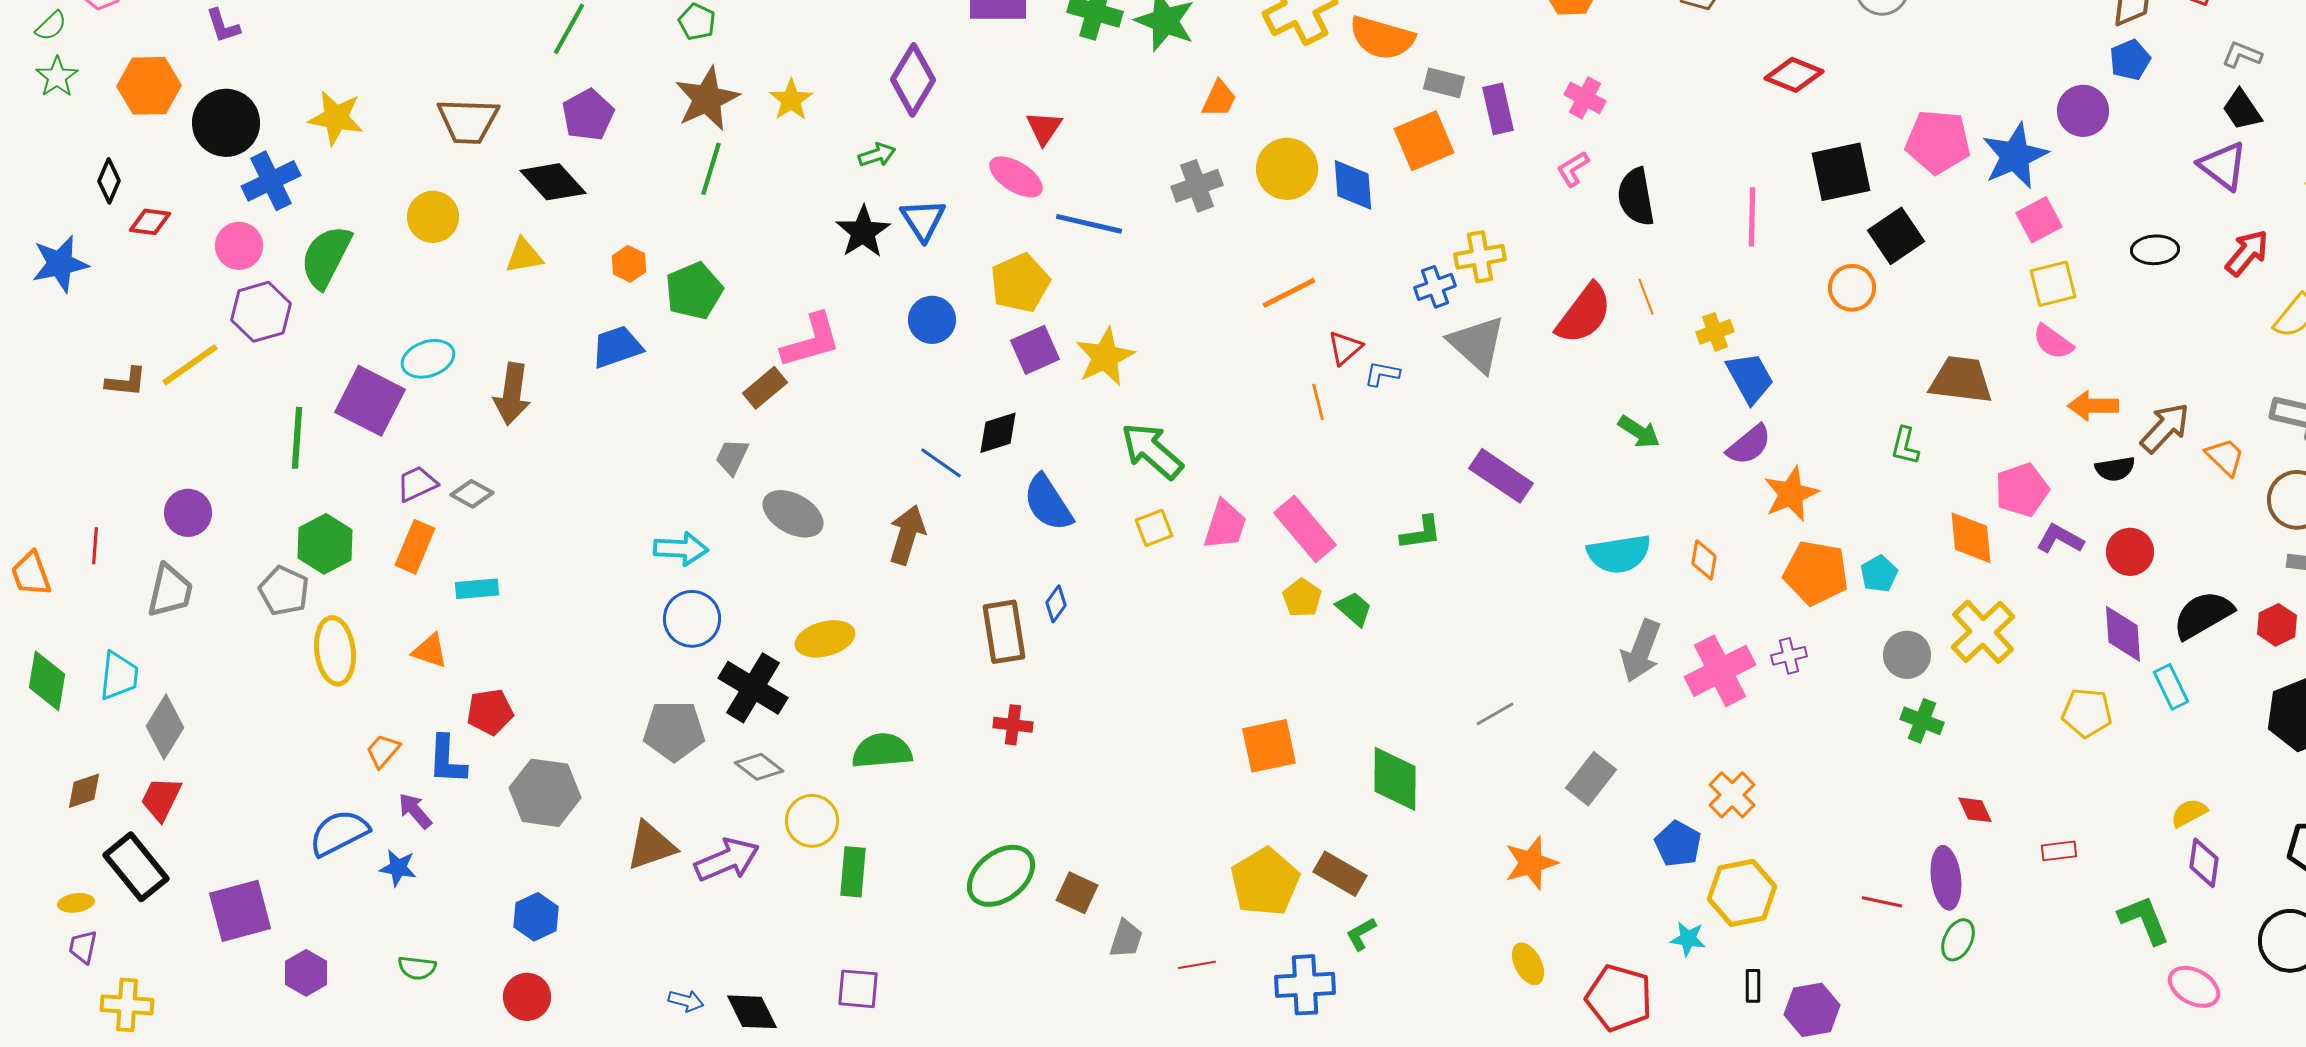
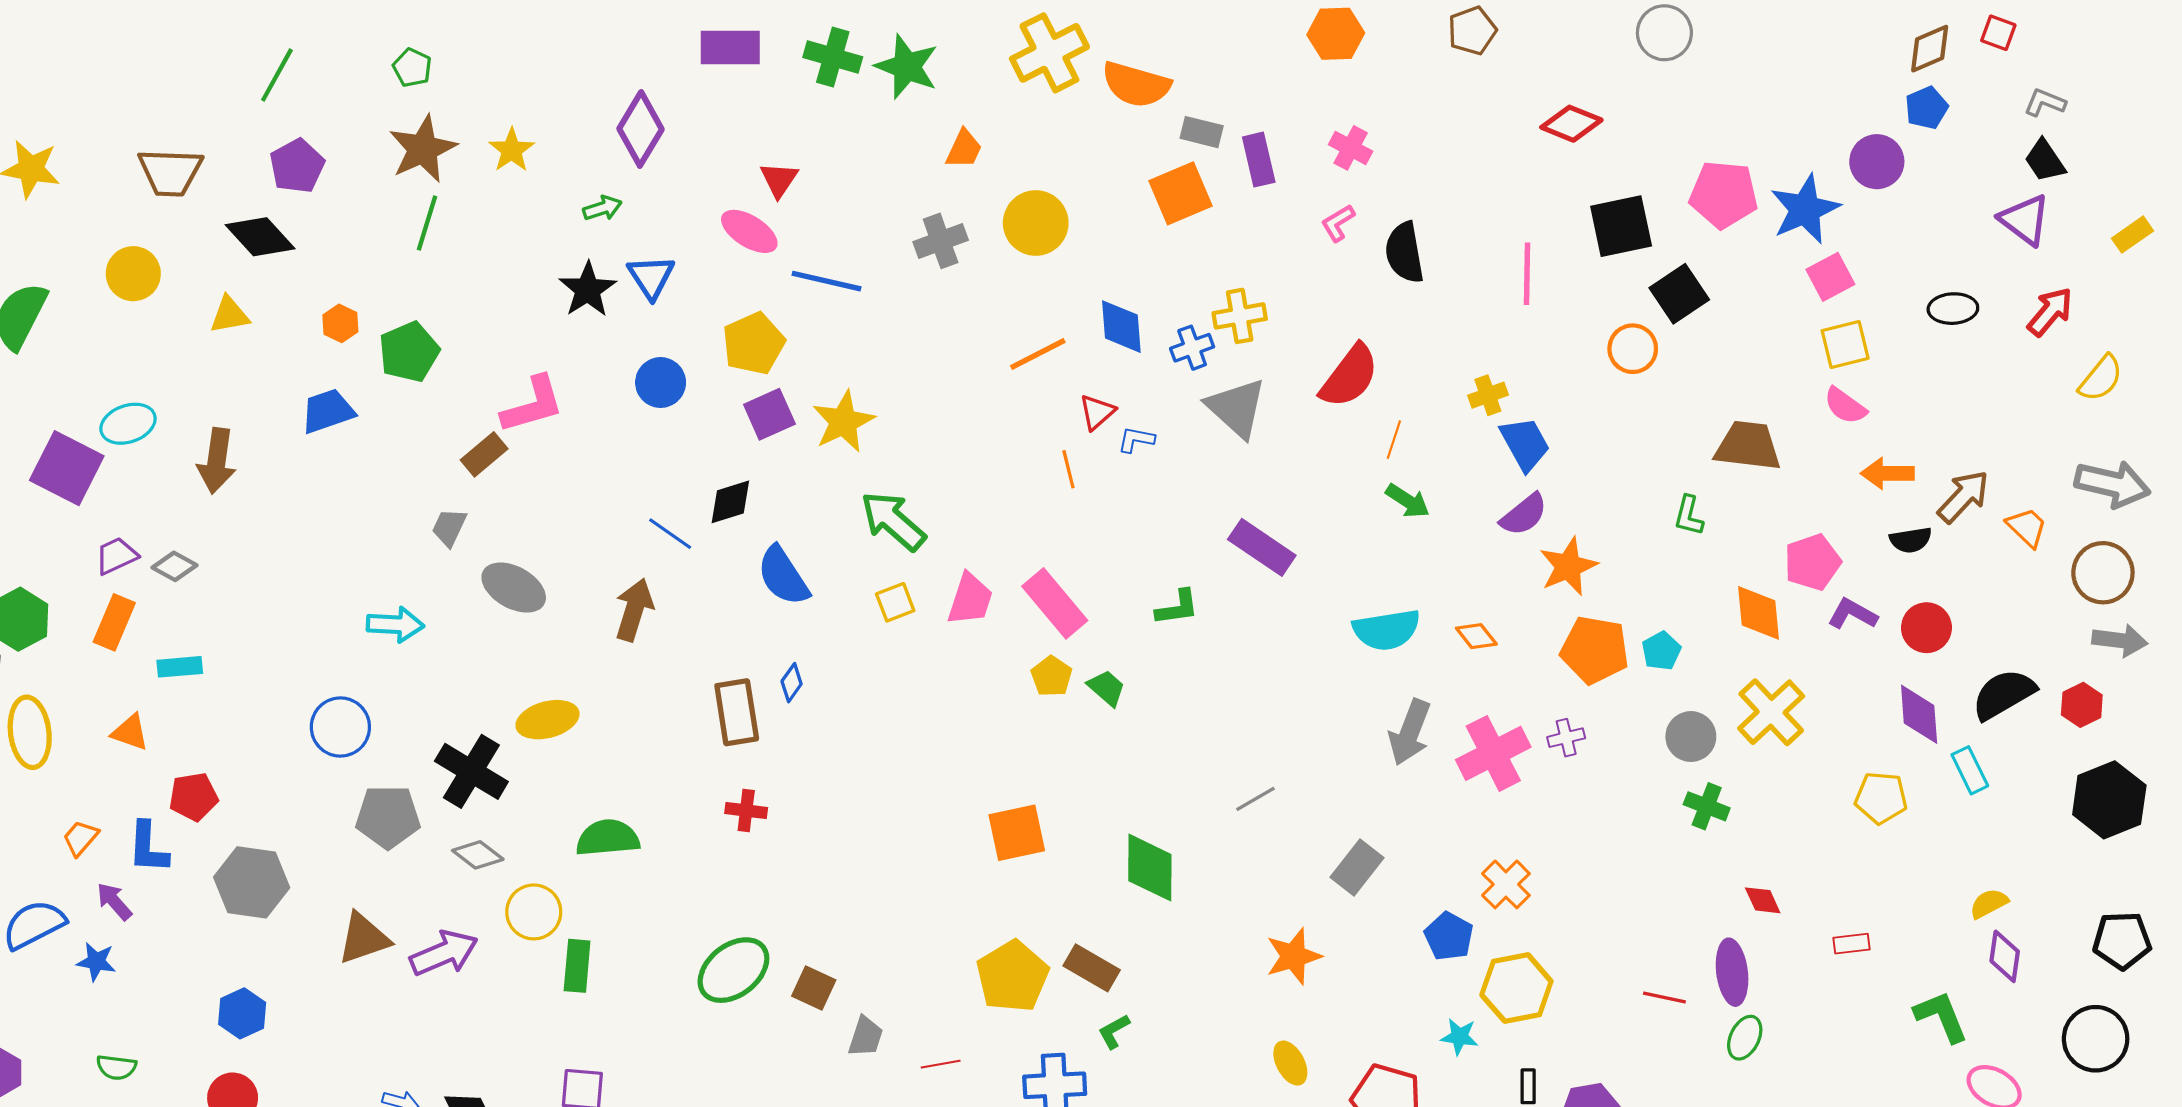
blue diamond: (1353, 185) -> (1121, 327), moved
orange line: (1646, 297) -> (1394, 440), moved, turned 39
orange diamond: (1704, 560) -> (1476, 636), turned -48
blue circle: (692, 619) -> (340, 727), moved

